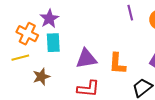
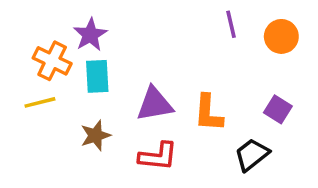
brown star: (41, 77) -> (96, 135), moved

